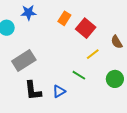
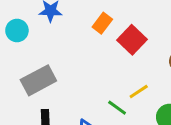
yellow line: (93, 54) -> (139, 91), moved

